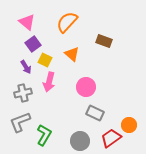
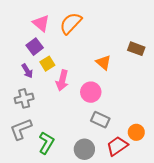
pink triangle: (27, 22) -> (41, 23), moved
brown rectangle: (104, 41) -> (136, 49), moved
orange triangle: (72, 54) -> (103, 62), moved
yellow square: (45, 60) -> (47, 64), turned 32
pink arrow: (49, 82) -> (62, 80), moved

